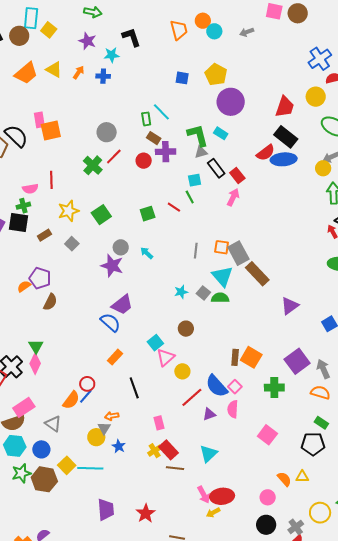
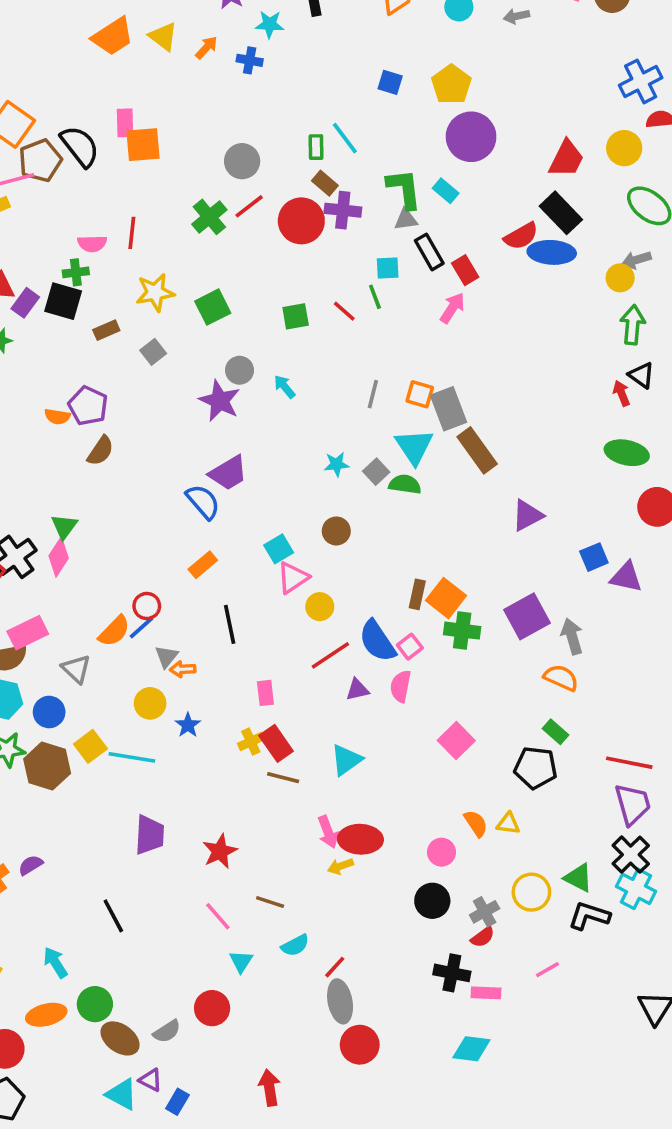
red circle: (144, 161) -> (301, 221), size x1.6
orange semicircle: (24, 286) -> (57, 416), turned -144
green cross: (274, 388) -> (462, 631), moved
gray triangle: (104, 428) -> (166, 657), moved

